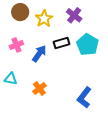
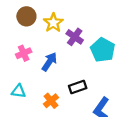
purple cross: (74, 15) -> (75, 37), moved
black rectangle: (61, 43) -> (78, 87), moved

